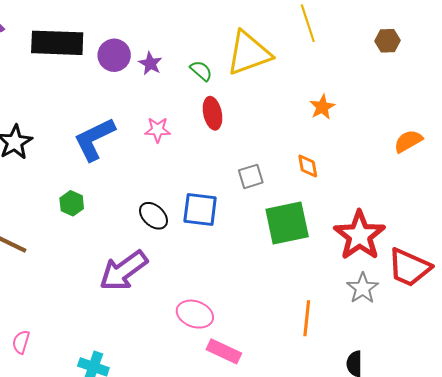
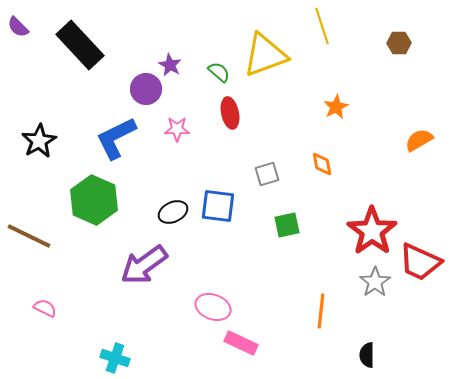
black rectangle: (57, 43) -> (80, 45), turned 45
purple circle: (114, 55) -> (146, 89), moved
green hexagon: (72, 203) -> (94, 200), size x2.0
black ellipse: (153, 216) -> (173, 212), turned -68
green square: (287, 223) -> (287, 225), moved, size x0.6
pink semicircle: (21, 342) -> (45, 308), moved, turned 100

